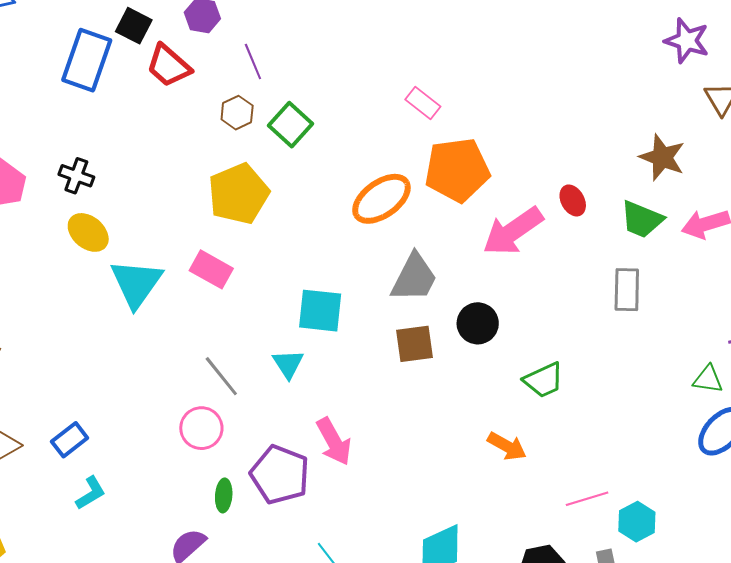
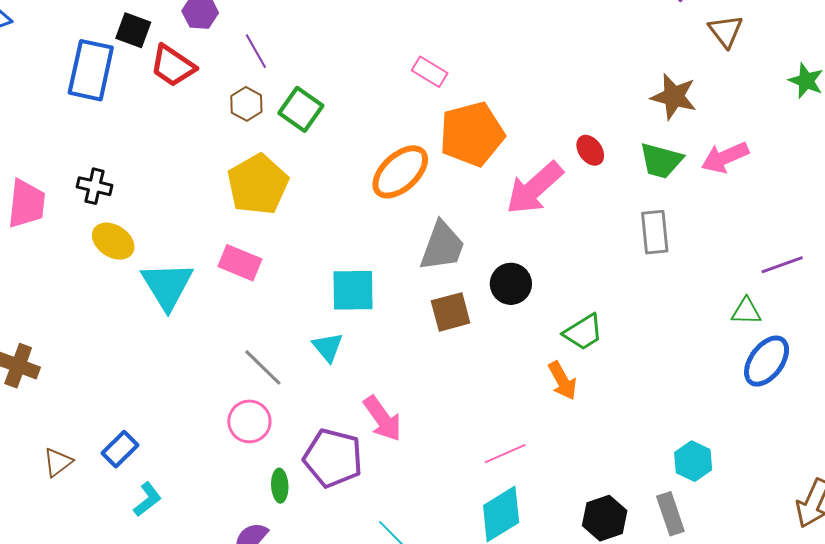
orange arrow: (507, 446) -> (562, 381), moved, turned 39
pink line: (587, 499) -> (505, 454), moved

